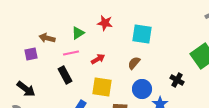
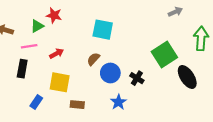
red star: (105, 23) -> (54, 15), moved
black rectangle: (65, 75) -> (22, 69), turned 36
blue circle: (142, 89) -> (110, 73), moved

